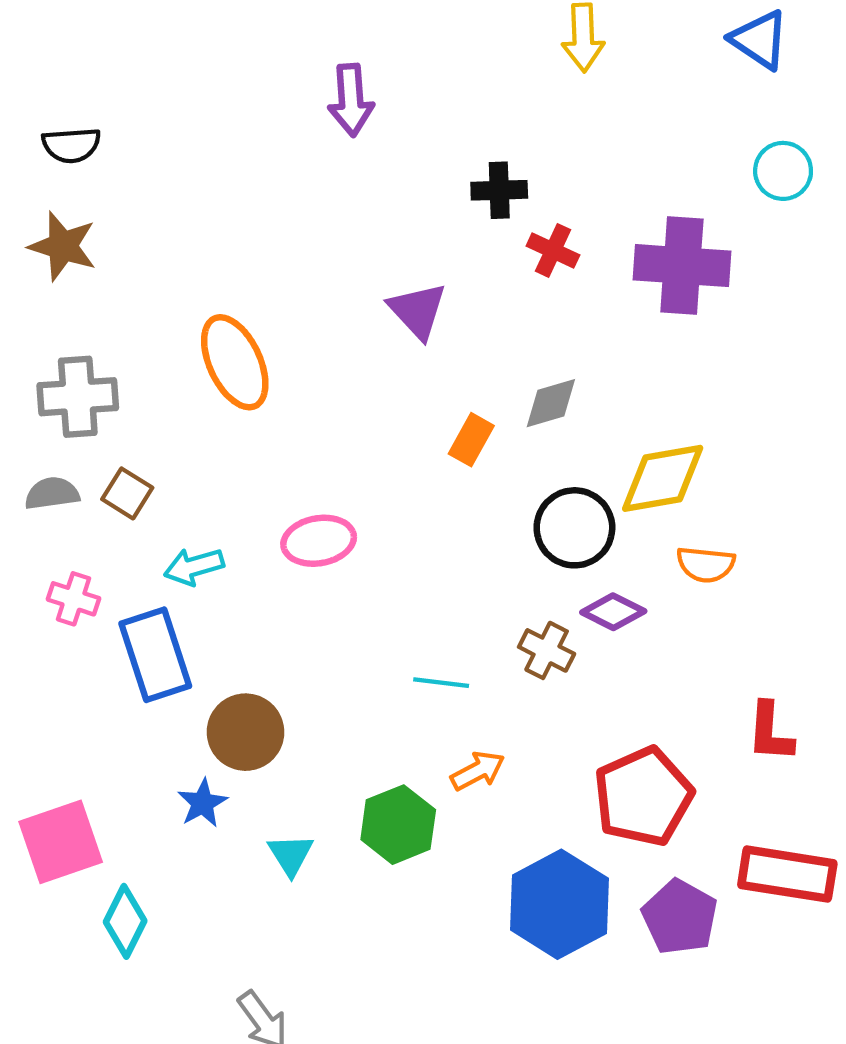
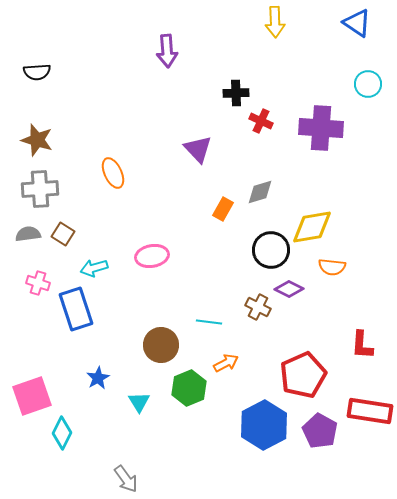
brown star: (63, 246) -> (37, 140), moved
orange ellipse: (235, 362) -> (113, 173), size x0.7
brown circle: (246, 732) -> (161, 345), moved

